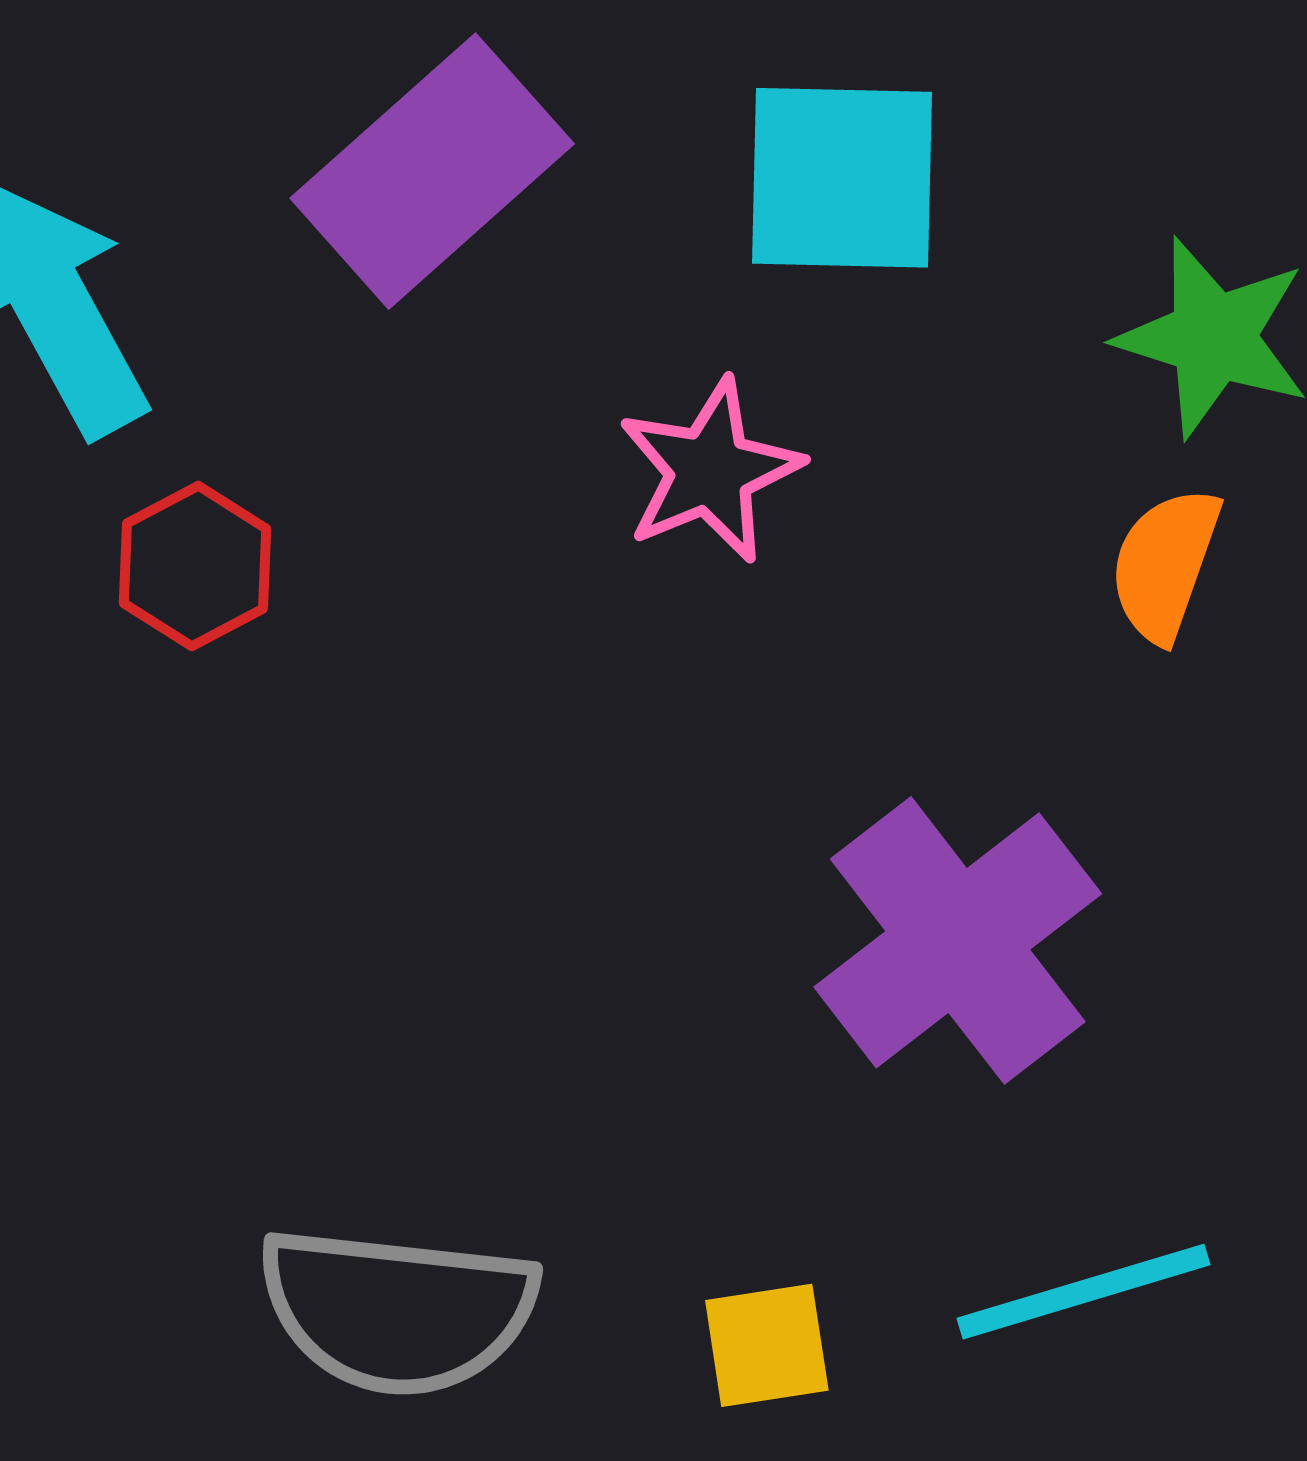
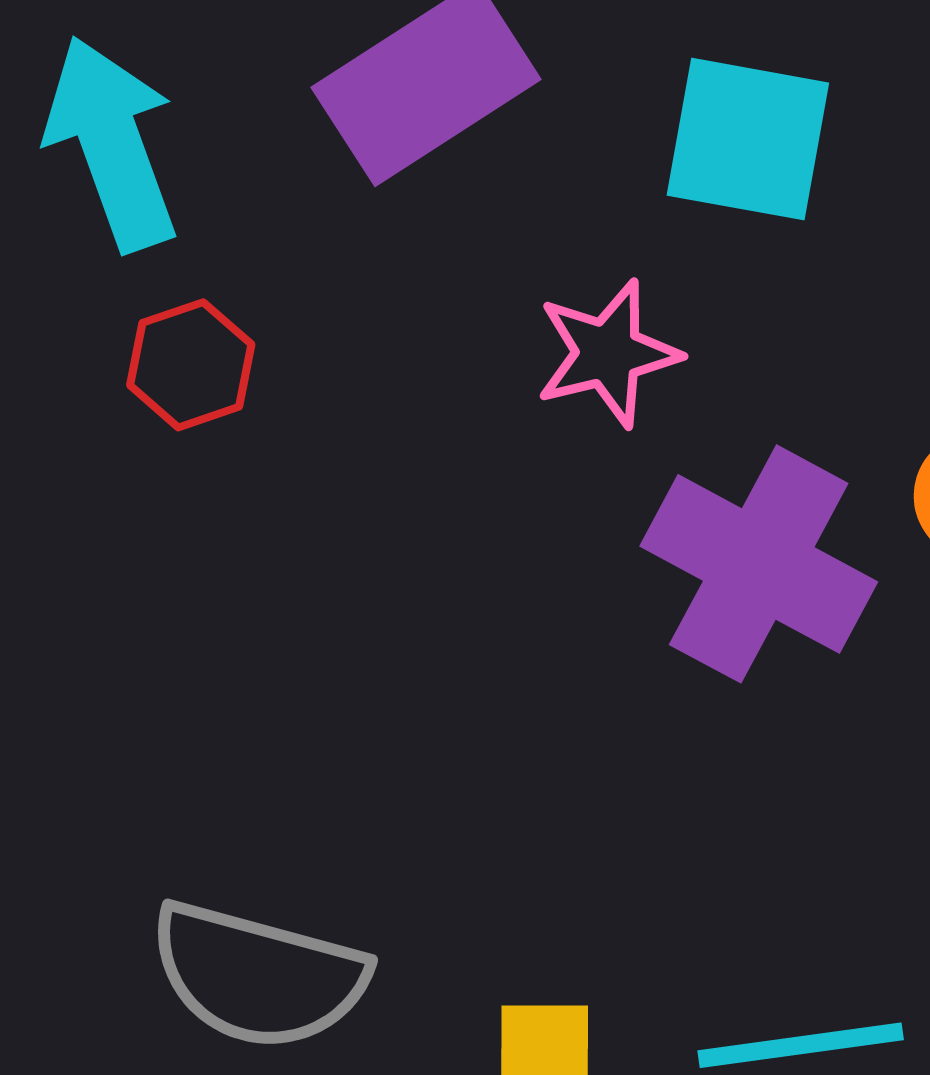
purple cross: (958, 940) -> (759, 564), moved, turned -33

